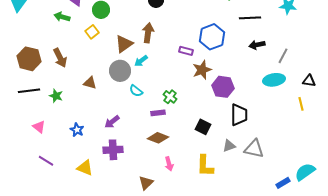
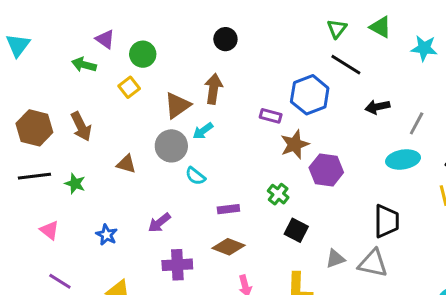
black line: (250, 18) -> (346, 65), moved, turned 35
green cross: (170, 97) -> (278, 194), moved
black trapezoid: (239, 115) -> (386, 221), moved
purple cross: (113, 150) -> (177, 265), moved

